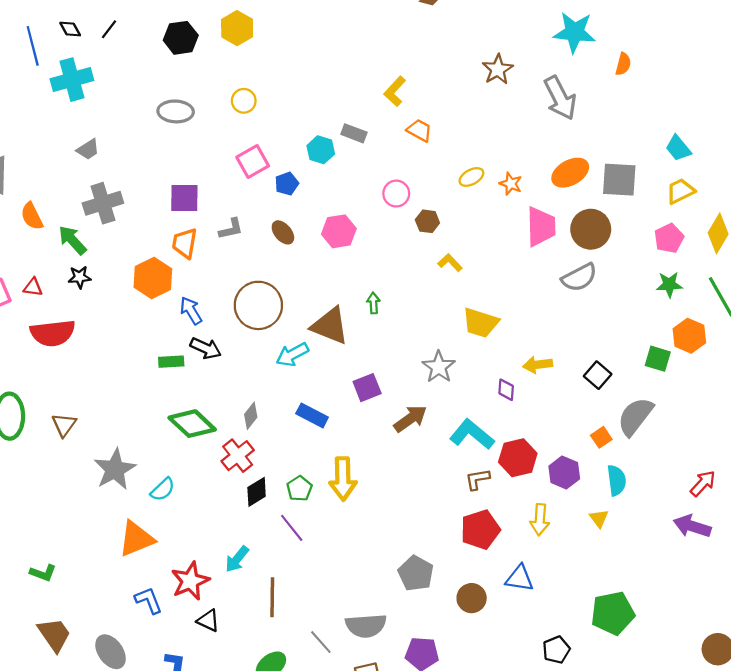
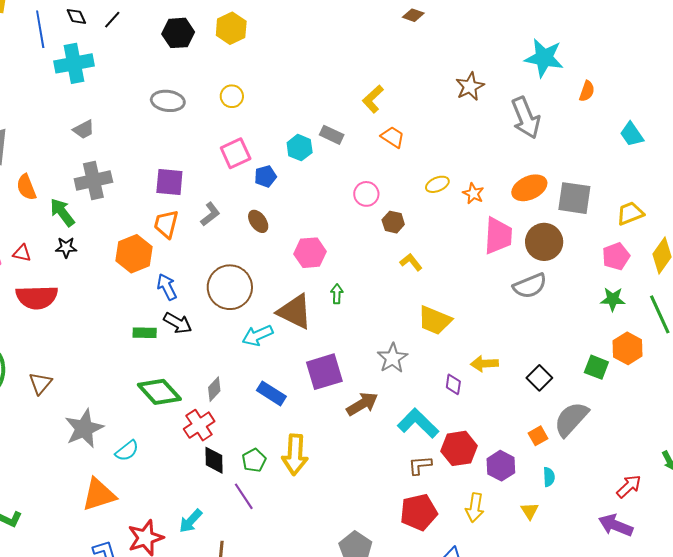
cyan trapezoid: (678, 148) -> (632, 134), moved
gray L-shape: (231, 229) -> (210, 214), turned -30
pink hexagon: (339, 231) -> (310, 253), moved
purple square: (367, 388) -> (324, 372), size x1.4
cyan semicircle: (616, 480) -> (549, 477), size x0.7
black diamond: (257, 492) -> (214, 460), turned -64

